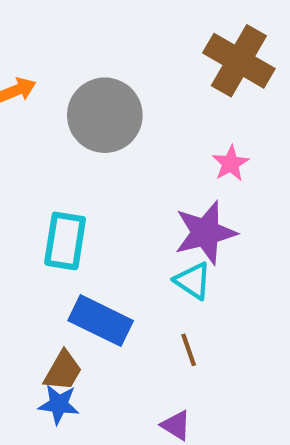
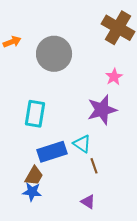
cyan triangle: (193, 281) -> (82, 144), moved
blue rectangle: (101, 321) -> (52, 152), turned -44

